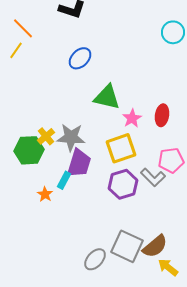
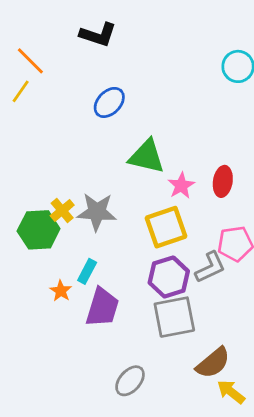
purple trapezoid: (79, 163) -> (102, 307), moved
gray L-shape: (153, 177) -> (210, 267), turned -70
gray square: (127, 246) -> (174, 317), moved, turned -36

